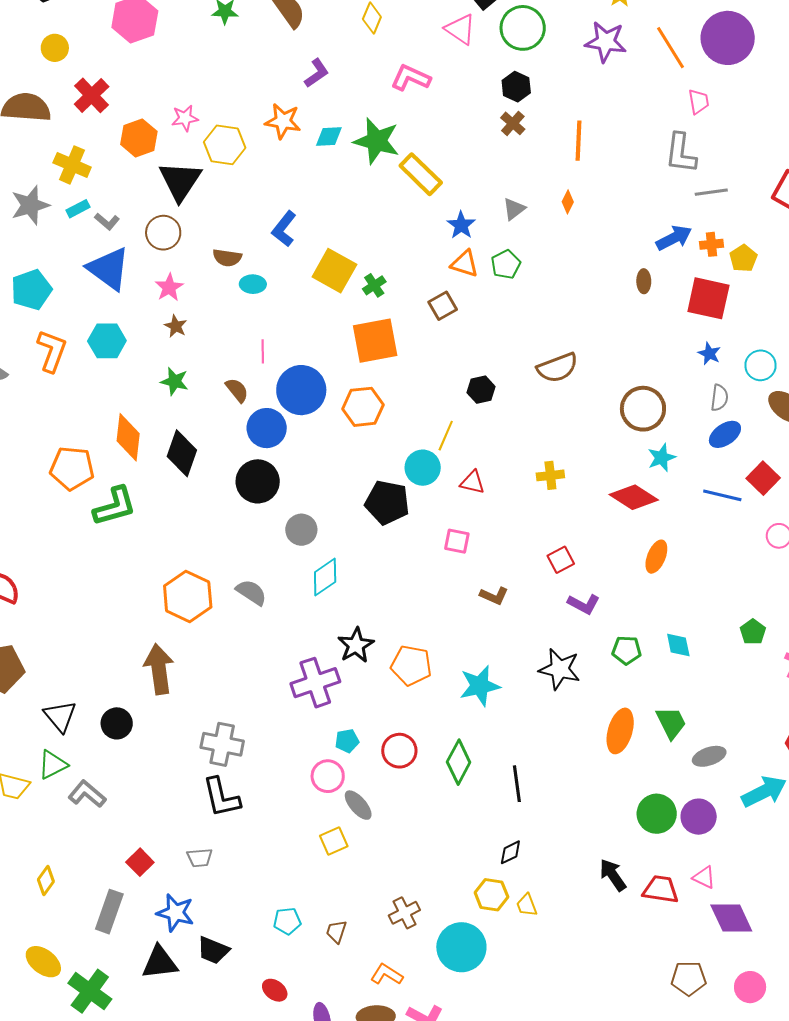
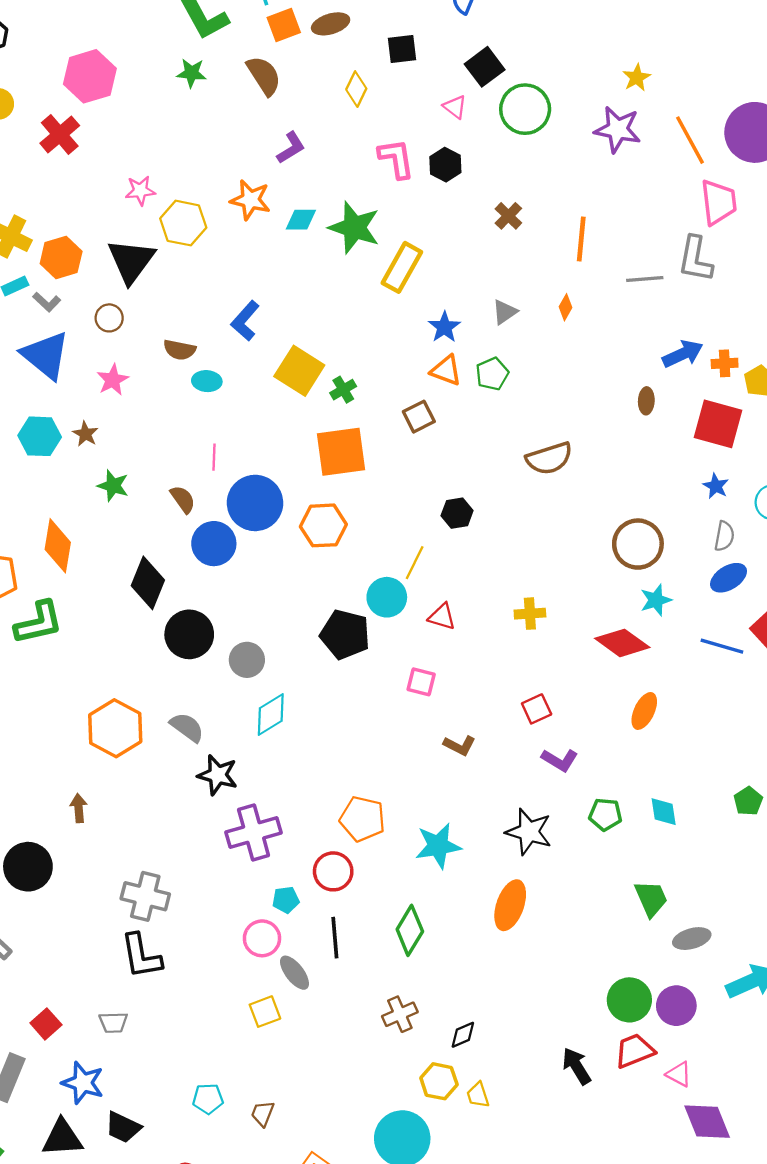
pink triangle: (460, 29) -> (455, 107), size x0.7
pink L-shape: (411, 78) -> (396, 159), turned 54
black hexagon: (516, 87) -> (445, 165), moved
red cross: (92, 95) -> (60, 134), moved
pink trapezoid: (699, 102) -> (718, 202), size x1.6
orange hexagon: (139, 138) -> (61, 257), moved
yellow rectangle: (421, 174) -> (402, 267), turned 72
gray line: (711, 192) -> (645, 279), moved
brown circle: (163, 233) -> (109, 318), size x0.7
brown star: (176, 326) -> (85, 434), moved
brown semicircle: (557, 368) -> (549, 458), moved
black diamond: (182, 453) -> (148, 583), moved
black circle: (258, 481) -> (189, 634), moved
black star: (356, 645) -> (218, 775), moved, turned -30
brown arrow: (159, 669) -> (79, 808), size x0.5
black circle: (117, 723) -> (28, 867), size x1.4
orange ellipse: (620, 731) -> (510, 905), moved
red circle: (399, 751) -> (333, 871), moved
black line: (517, 784) -> (335, 938), moved
red trapezoid: (661, 889) -> (634, 1051), moved, turned -33
brown cross: (404, 913) -> (400, 1014), moved

